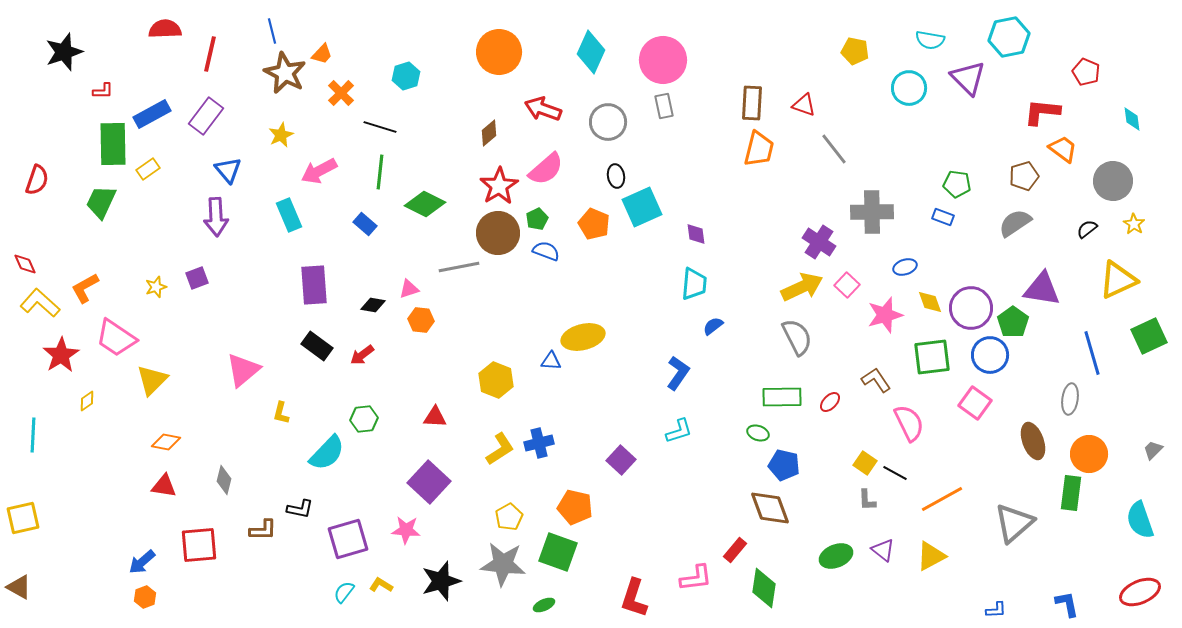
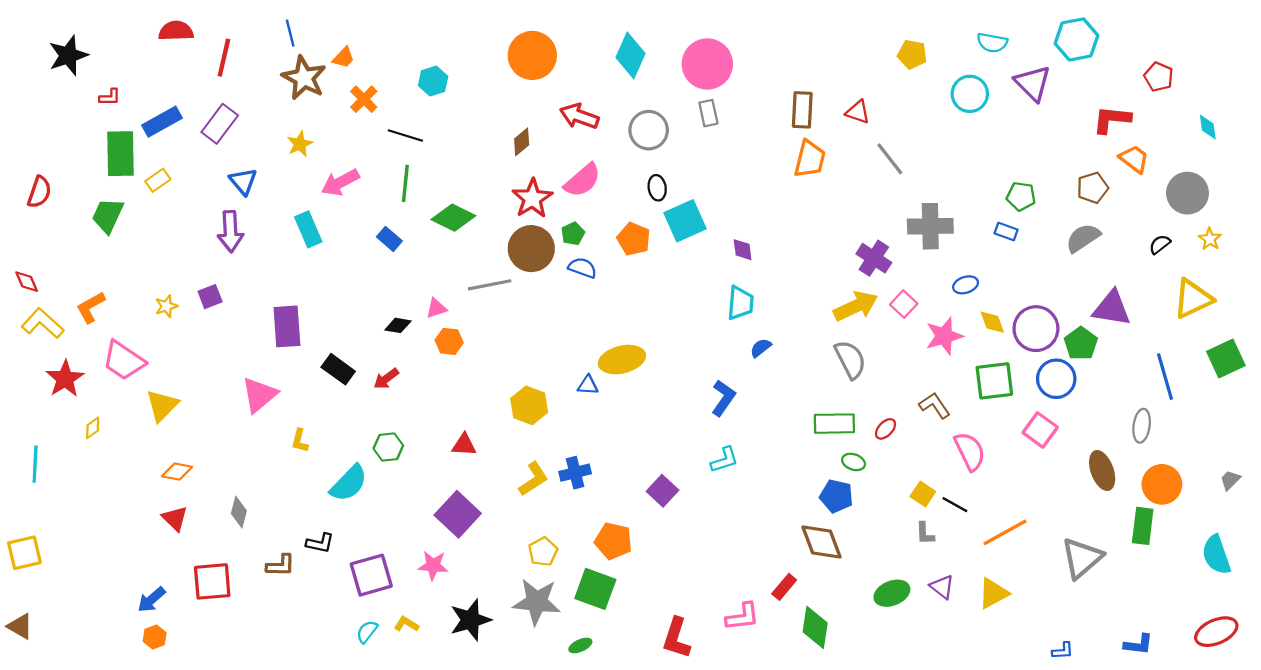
purple rectangle: (314, 285) -> (287, 326), moved
green ellipse: (758, 433) -> (854, 462), moved
red triangle: (164, 486) -> (175, 519), turned 36
blue L-shape: (1067, 604) -> (1138, 644), turned 108

